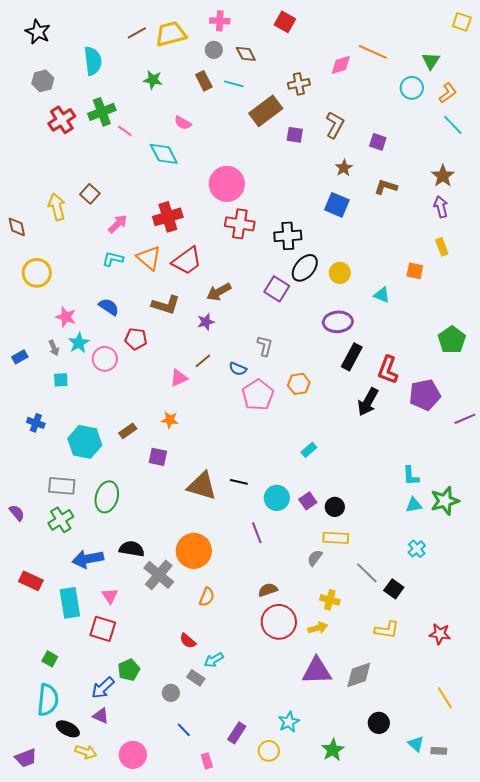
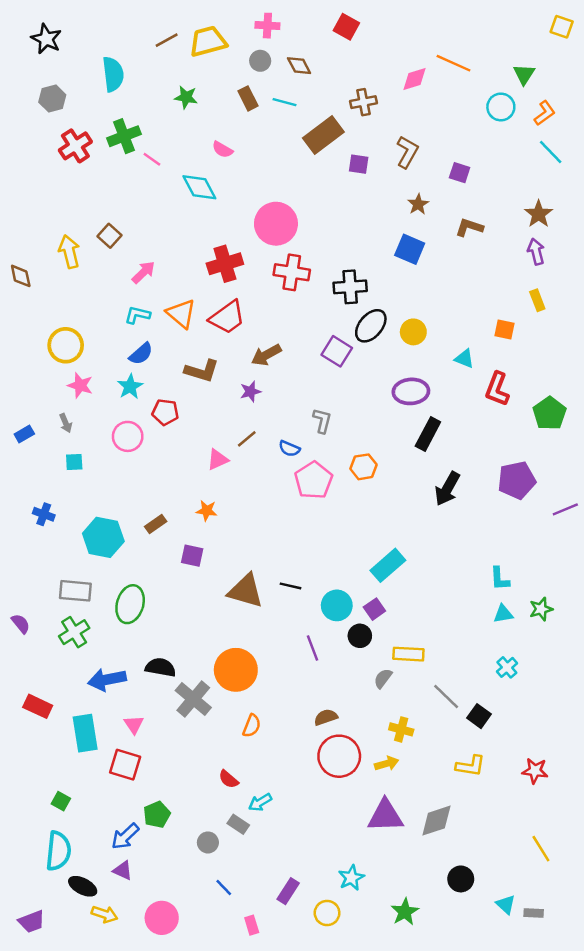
red cross: (168, 217) -> (225, 264), moved
yellow circle: (37, 273) -> (66, 345), moved
blue semicircle: (109, 307) -> (141, 354), moved, turned 105
cyan star: (79, 343) -> (130, 387), moved
red L-shape: (388, 370) -> (497, 389), moved
cyan rectangle: (309, 450) -> (388, 565), moved, size x1.8
green star: (445, 501) -> (541, 609), size x0.7
black circle: (335, 507) -> (360, 636), moved

